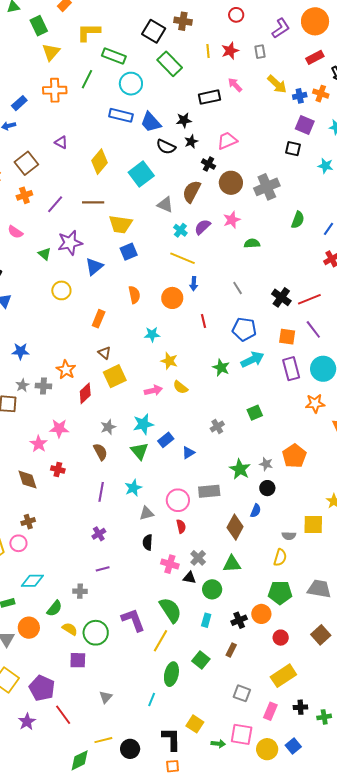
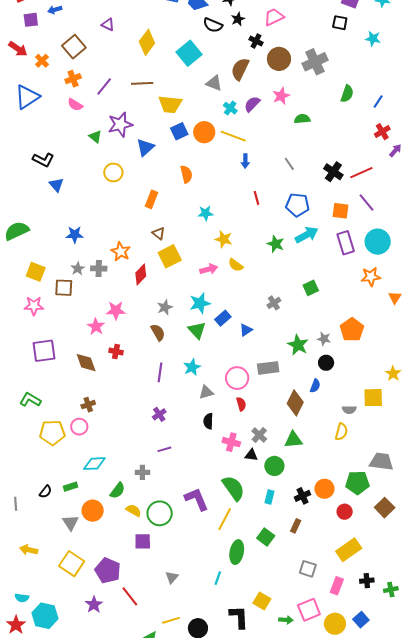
pink semicircle: (15, 232) -> (75, 105), moved
orange circle: (172, 298) -> (204, 132), moved
green pentagon: (280, 593) -> (357, 483), moved
pink square: (242, 734) -> (309, 610), turned -30

